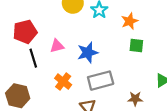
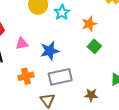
green square: (136, 46) -> (94, 46), turned 32
orange cross: (63, 81) -> (26, 76), turned 35

